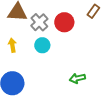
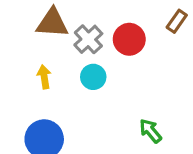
green arrow: (77, 78) -> (150, 131), turned 63

